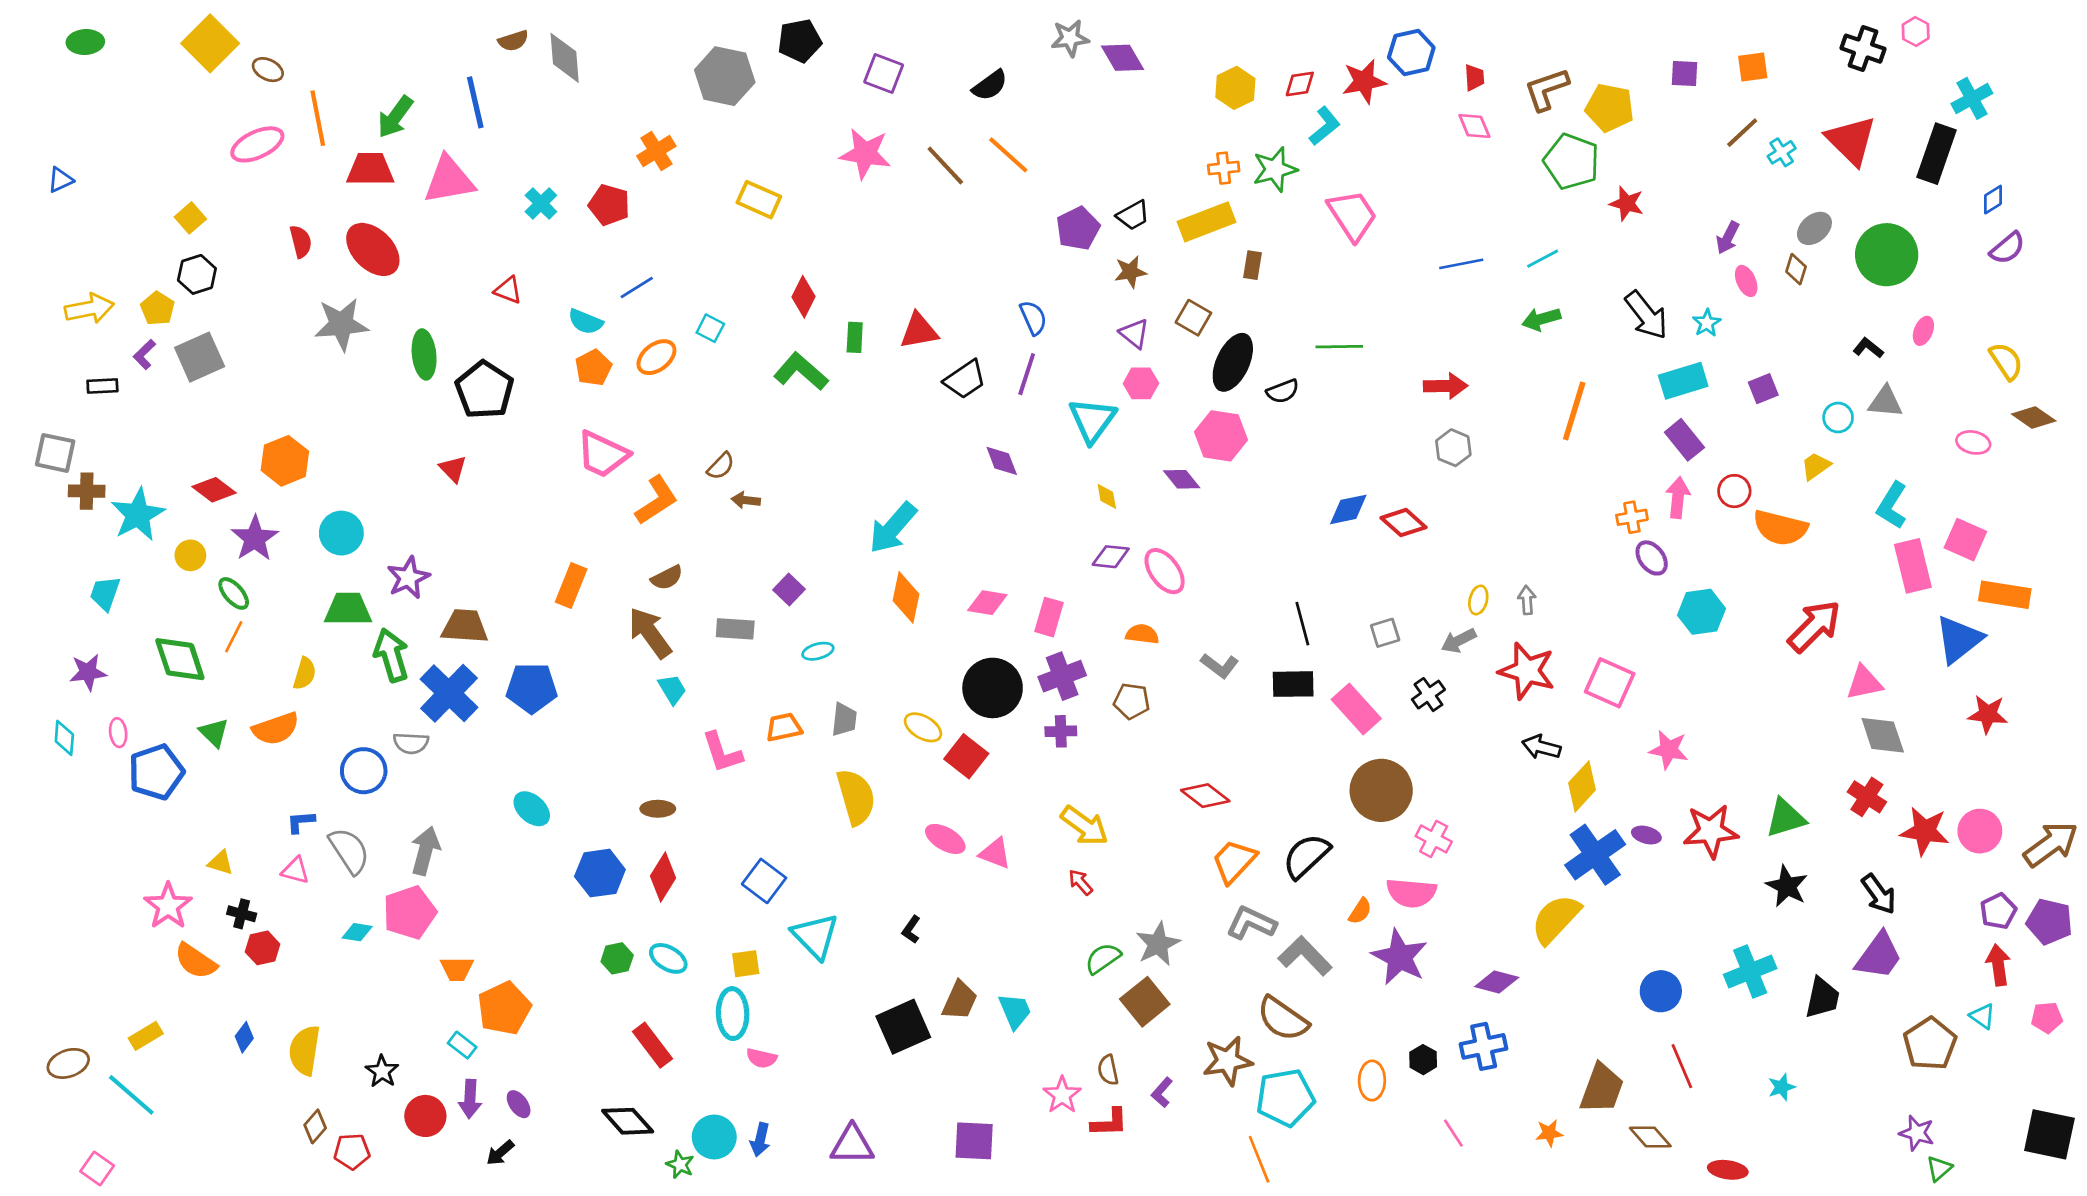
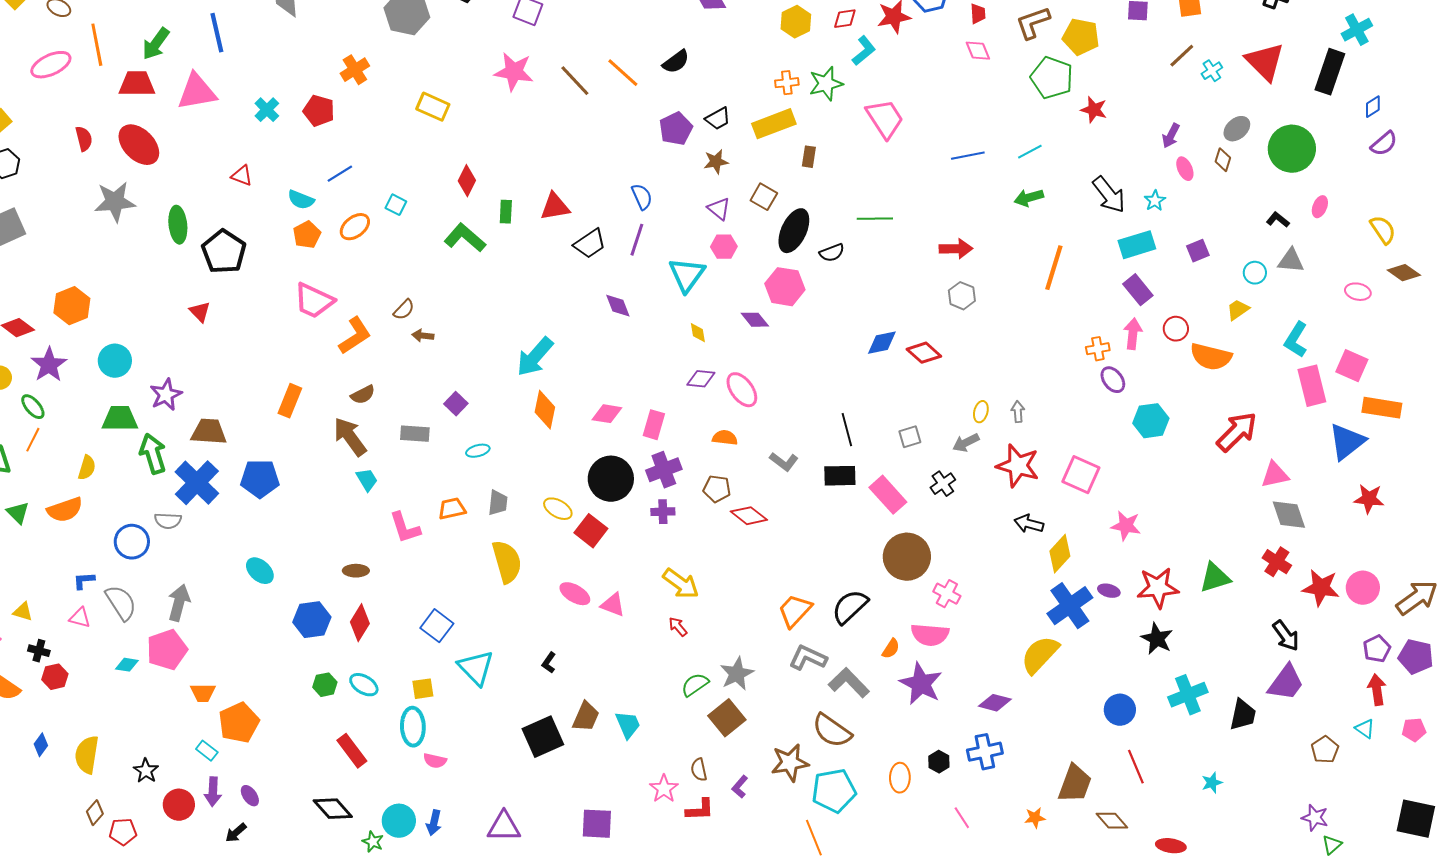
black semicircle: (990, 85) -> (676, 62), moved
red diamond: (1205, 796) -> (749, 516), moved
black star: (1787, 886) -> (1157, 639), moved
brown pentagon: (1930, 1044) -> (1325, 750), size x0.7

